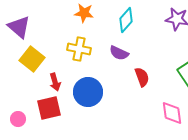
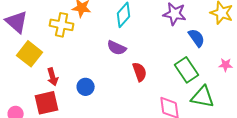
yellow cross: (79, 49) -> (62, 25), moved
blue circle: (88, 92) -> (86, 87), size x0.6

